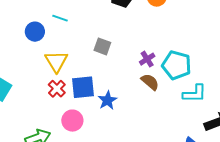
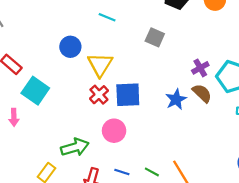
blue circle: (35, 32) -> (70, 47), moved
gray square: (102, 46) -> (155, 37), moved
blue star: (108, 100) -> (176, 99), moved

